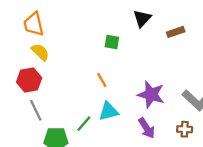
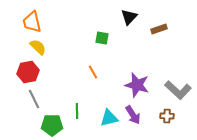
cyan triangle: (109, 111) -> (109, 118), moved
green line: (84, 124) -> (77, 111), turned -42

